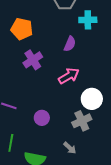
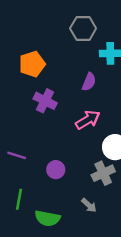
orange pentagon: (22, 29) -> (32, 64), turned -30
purple cross: (33, 60) -> (45, 101), turned -30

